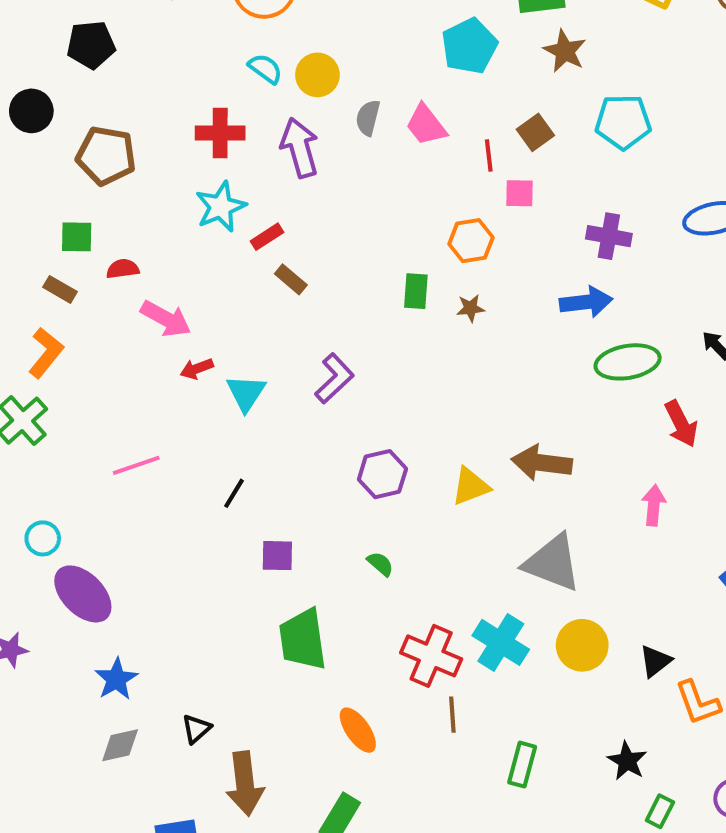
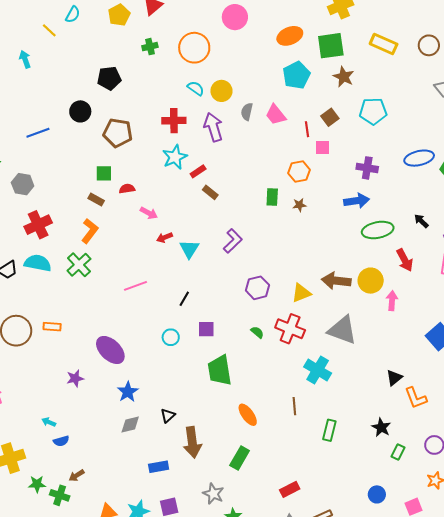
pink arrow: (166, 319) -> (149, 213), size x0.7
cyan circle: (43, 538) -> (171, 337), moved
yellow circle: (582, 645) -> (371, 281), moved
red cross: (431, 656) -> (290, 329), moved

